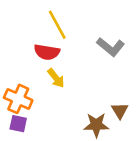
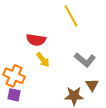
yellow line: (57, 25) -> (71, 16), moved
gray L-shape: (111, 47) -> (85, 60), moved

